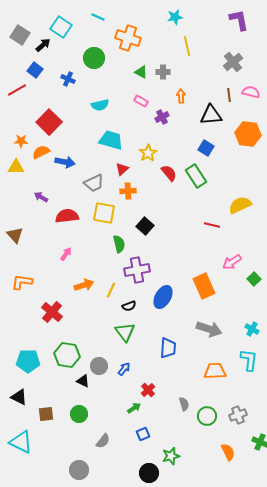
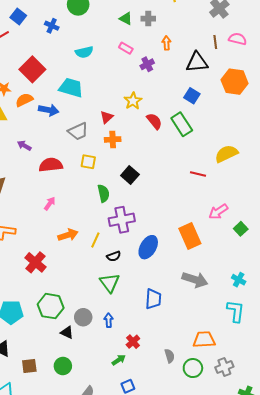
cyan trapezoid: (111, 140) -> (71, 88), moved
yellow square: (104, 213) -> (88, 162), size x0.7
blue arrow: (124, 369) -> (109, 320), turned -40
orange trapezoid: (215, 371) -> (204, 340), moved

